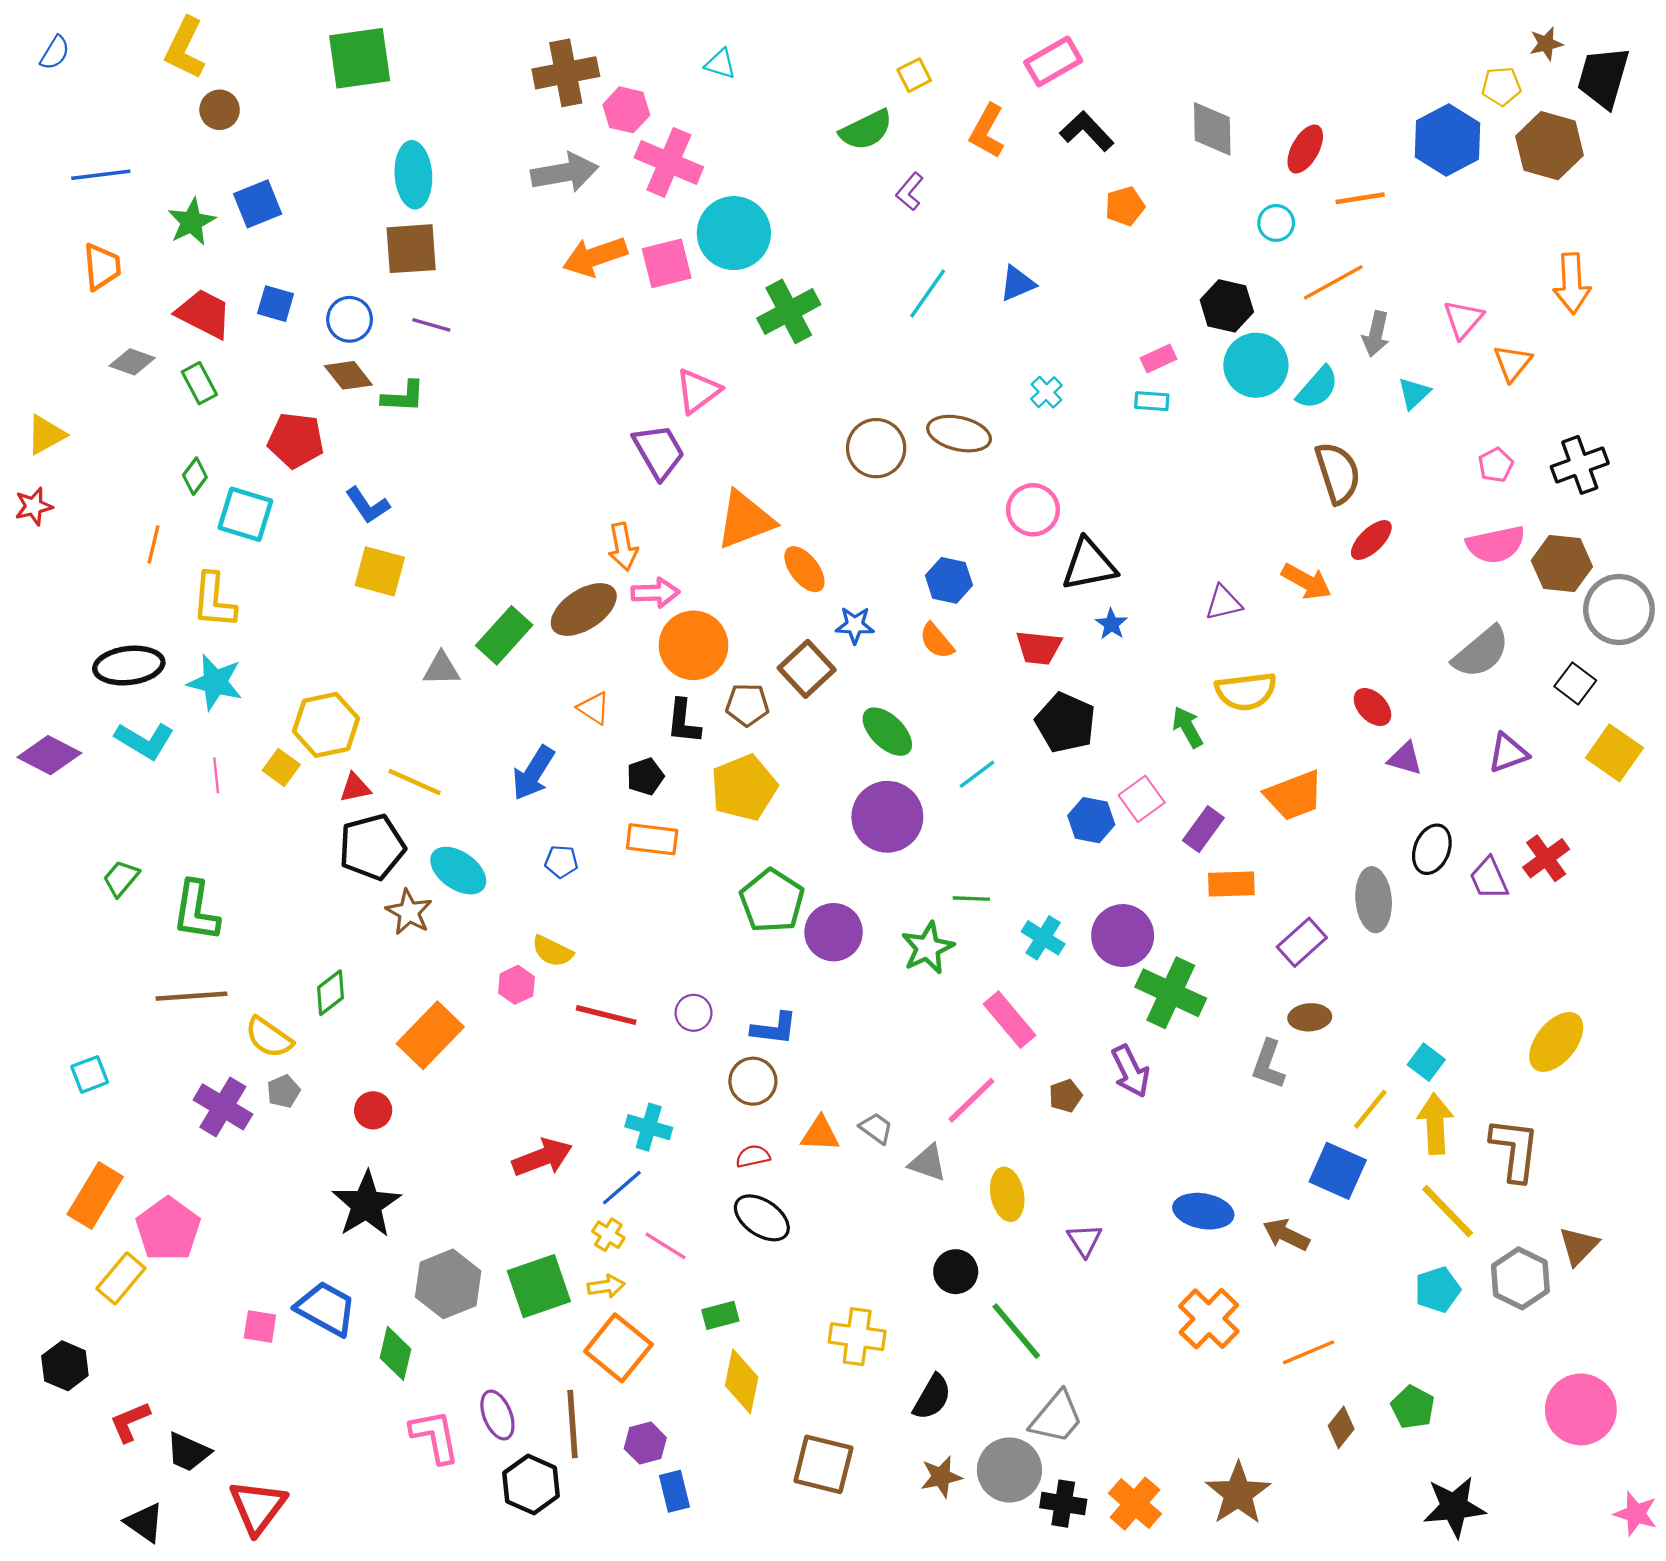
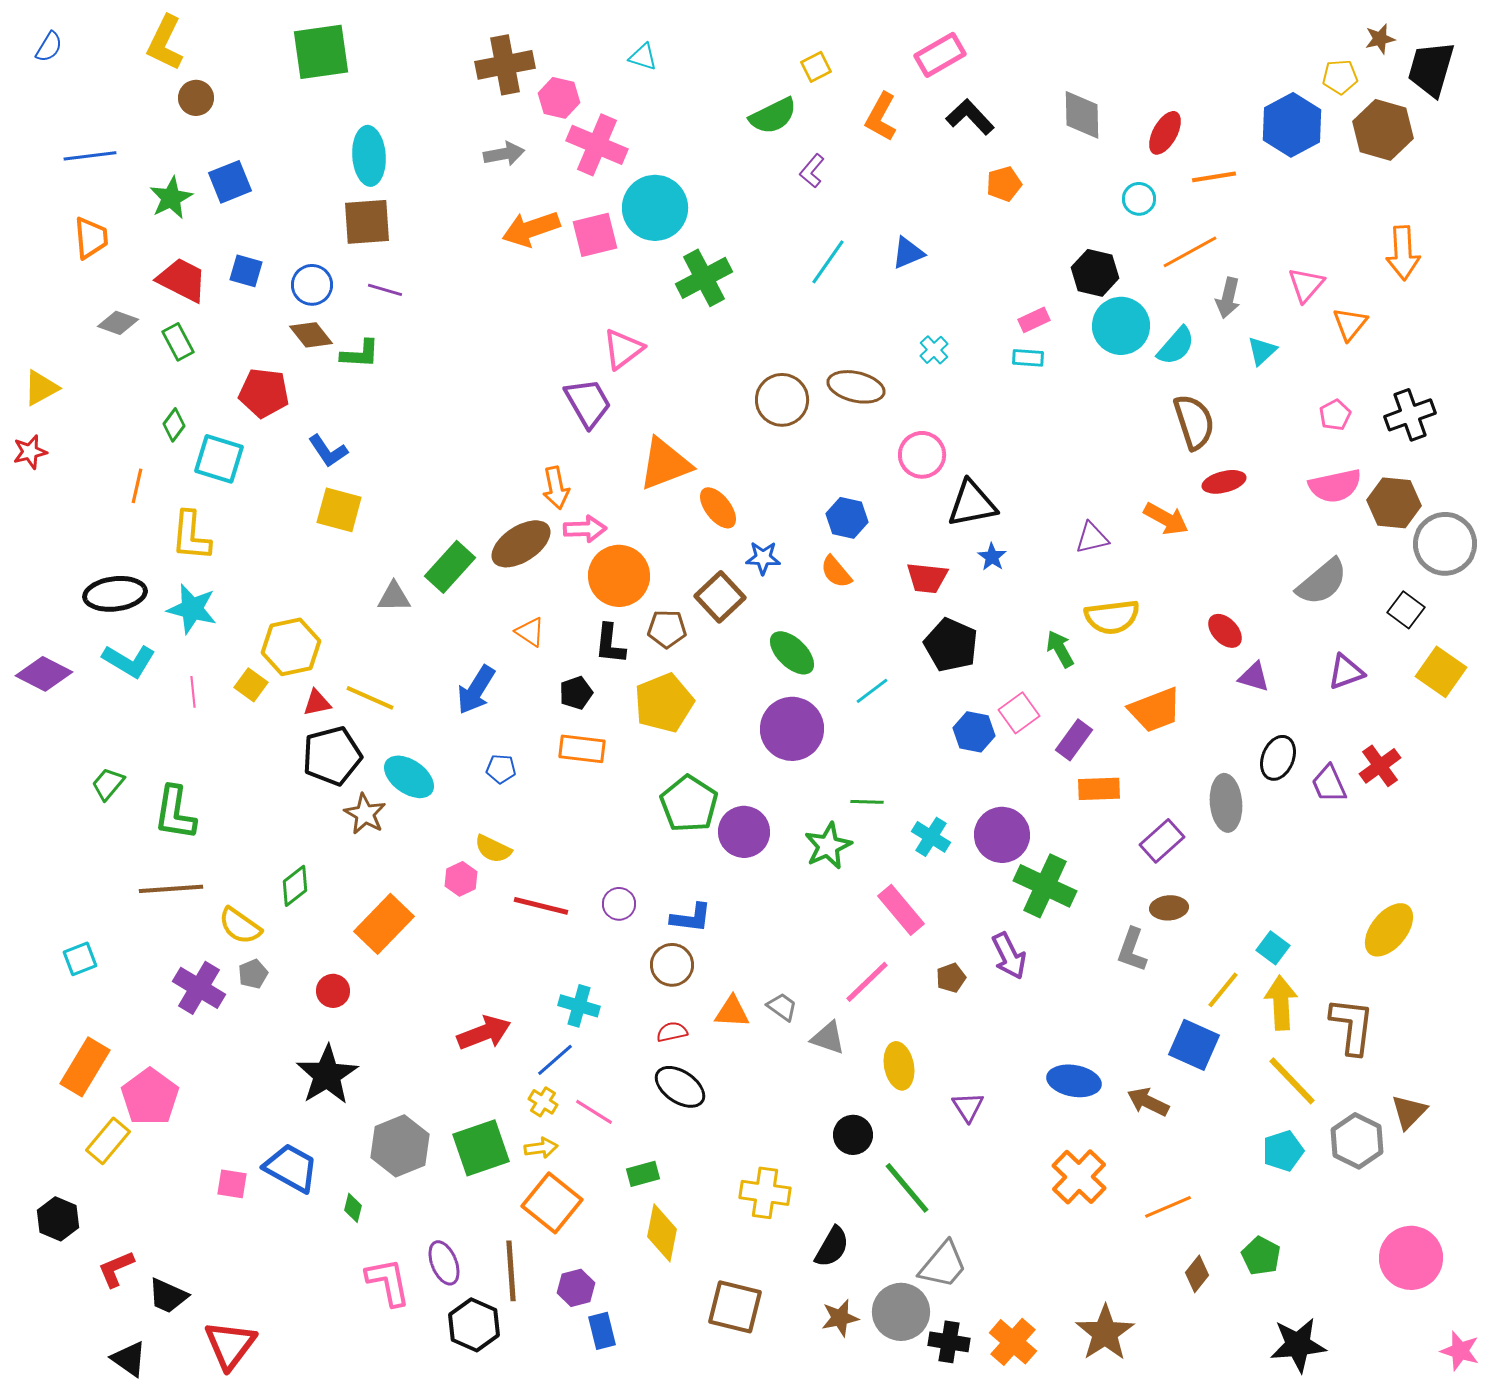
gray arrow: (565, 173) -> (504, 154), size x0.7
red ellipse: (1371, 540) -> (1224, 482), turned 30
green diamond: (395, 1353) -> (353, 1208), size x0.6

